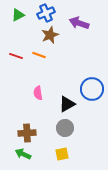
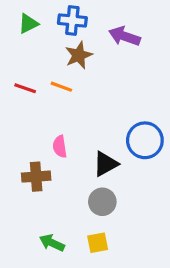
blue cross: (46, 13) -> (72, 20), turned 30
brown cross: (27, 133) -> (36, 177), moved
green arrow: (23, 154) -> (52, 243), moved

